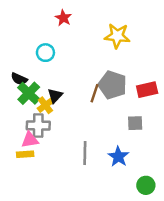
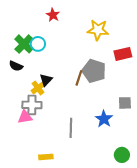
red rectangle: (147, 90) -> (123, 54), moved
green cross: (29, 93) -> (24, 44), moved
gray square: (135, 123) -> (125, 103), moved
yellow rectangle: (25, 154) -> (46, 157), moved
blue star: (118, 157) -> (104, 119), moved

